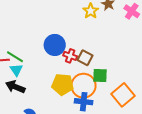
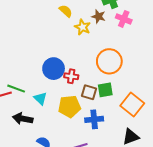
brown square: (85, 58) -> (89, 92), moved
cyan triangle: (16, 70) -> (40, 98), moved
orange circle: (83, 86) -> (109, 61), moved

